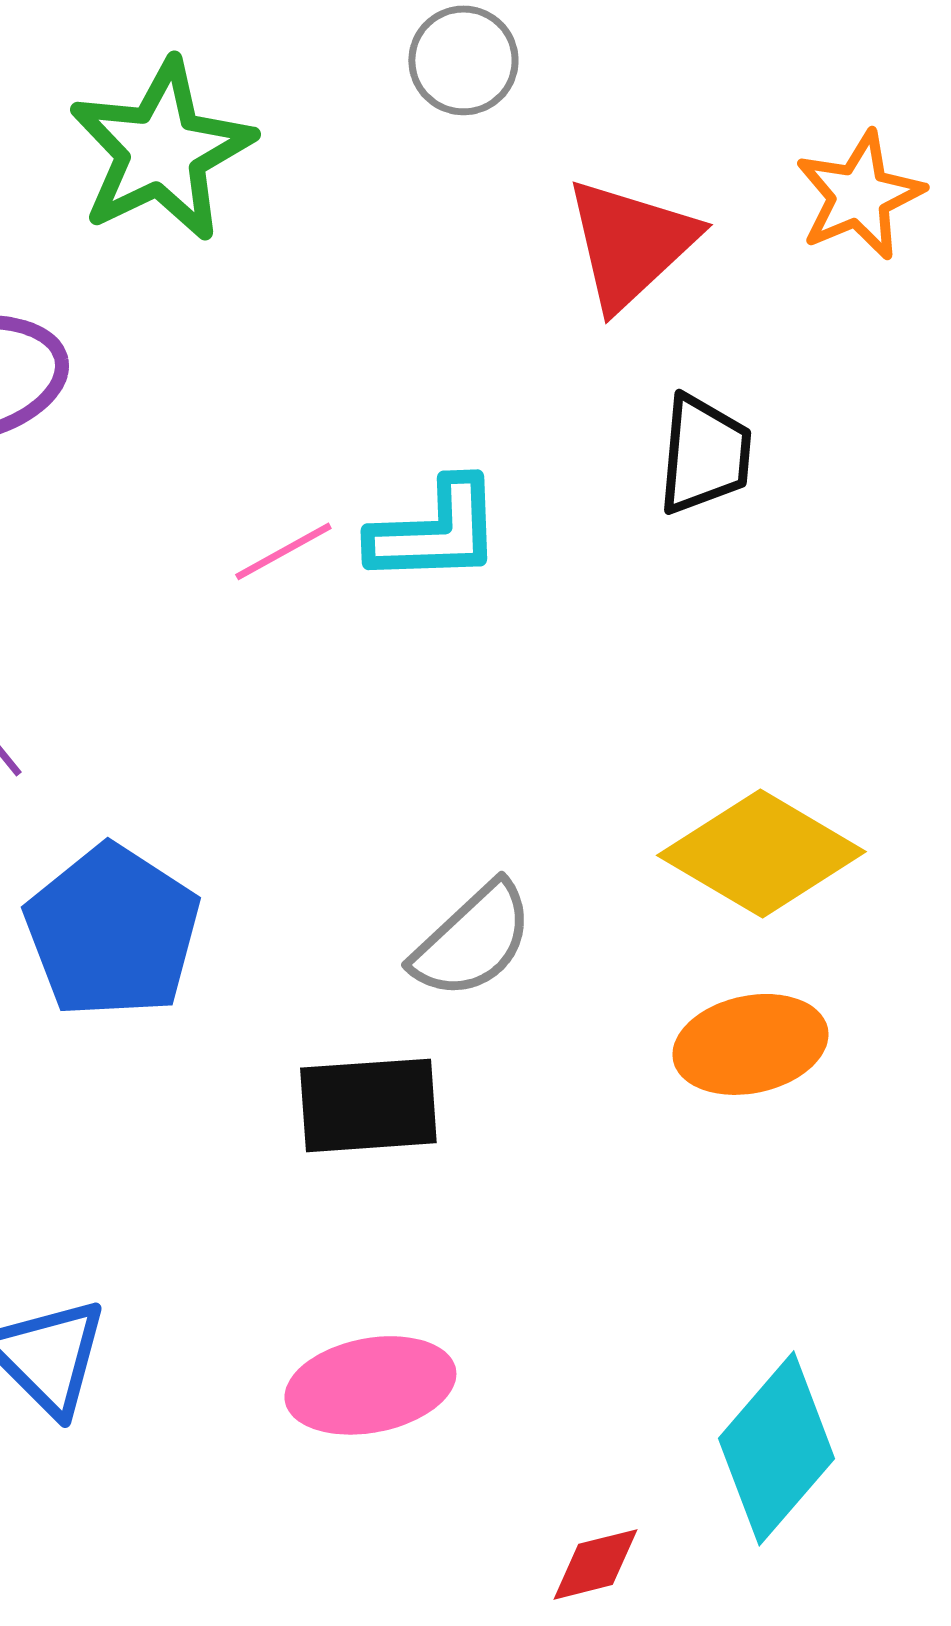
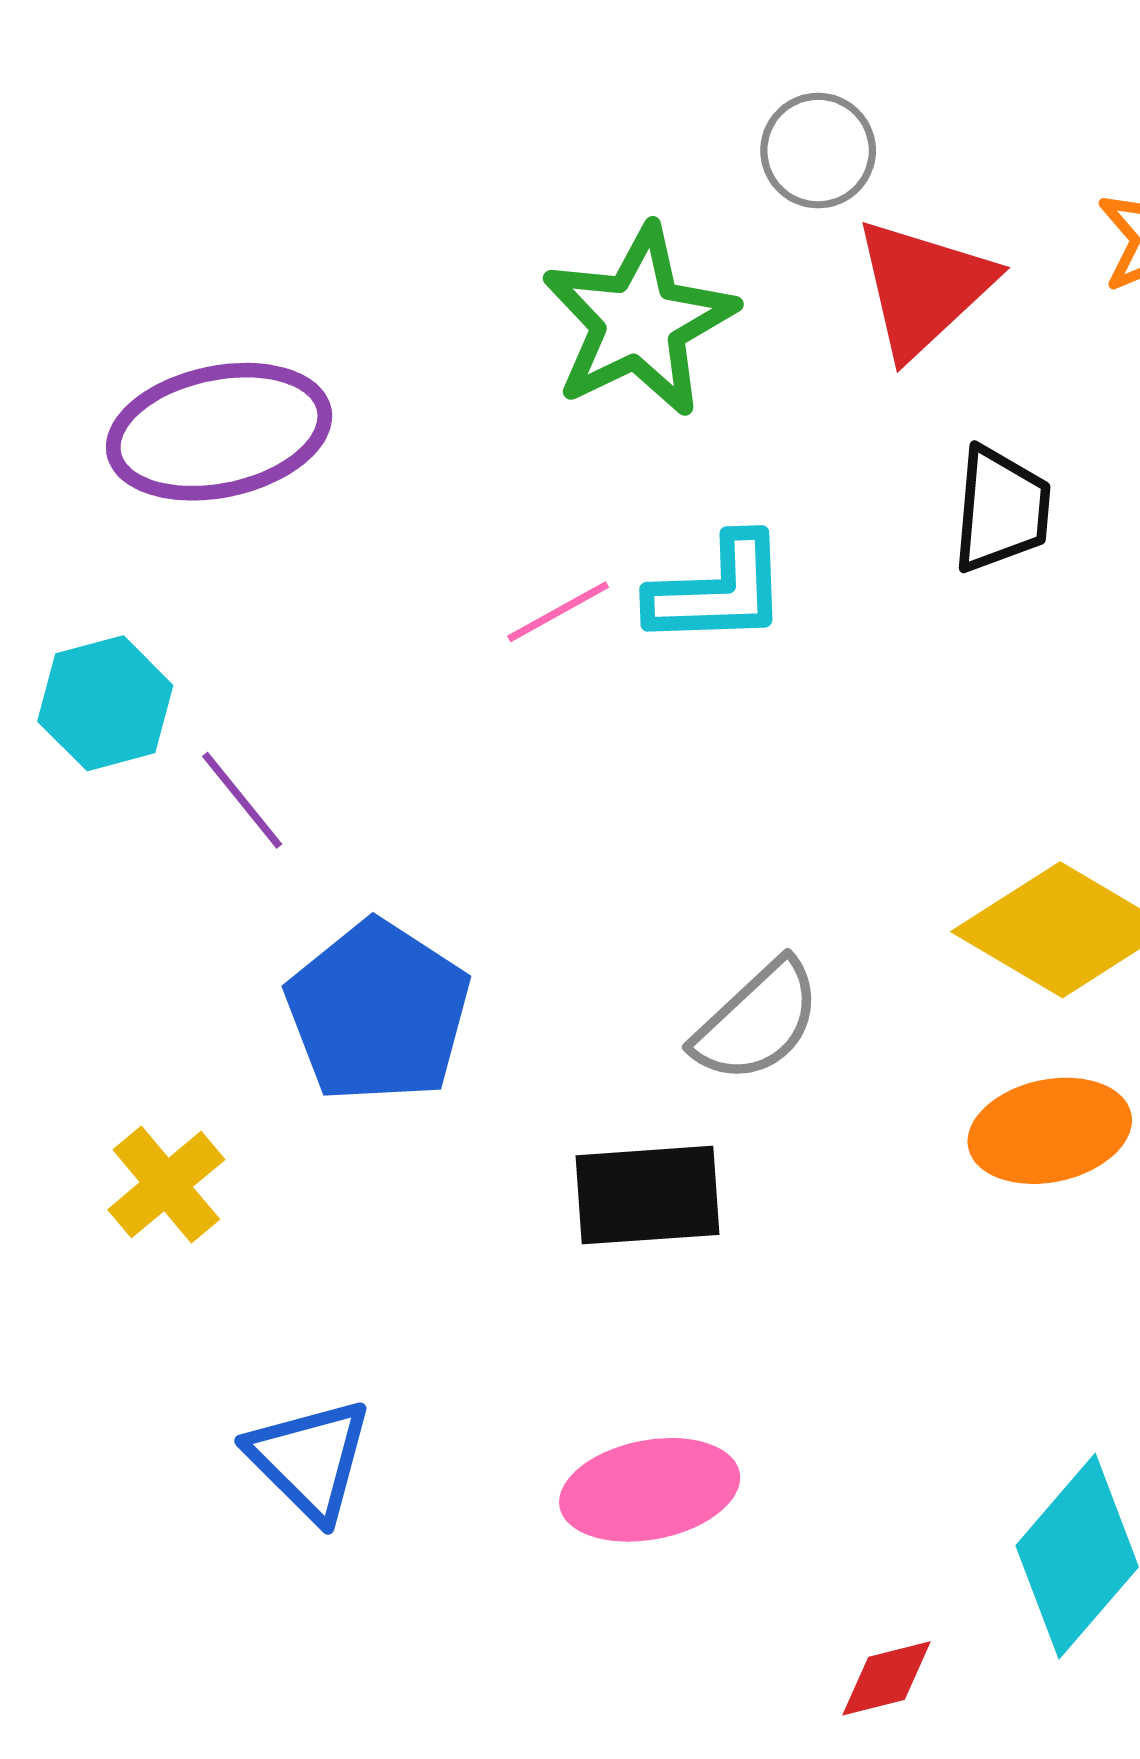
gray circle: (463, 60) -> (818, 151), moved
green star: (161, 150) -> (639, 321), moved

